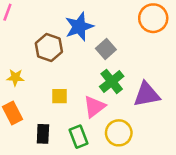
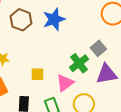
brown hexagon: (49, 47) -> (21, 20), moved
gray square: (106, 49) -> (98, 48), moved

